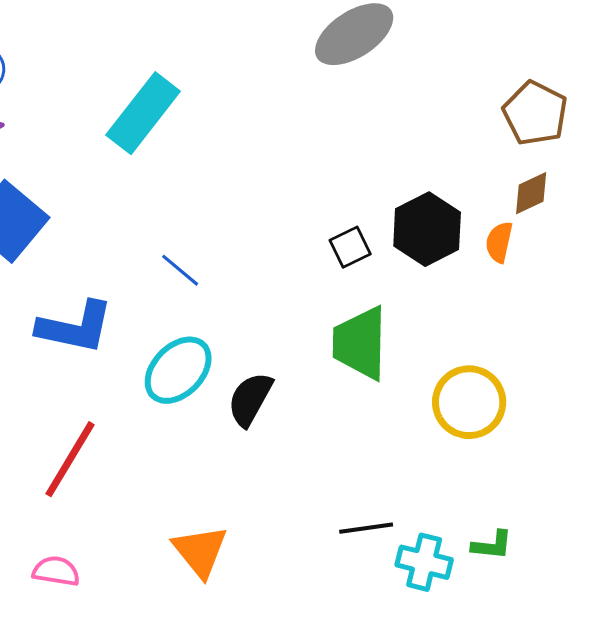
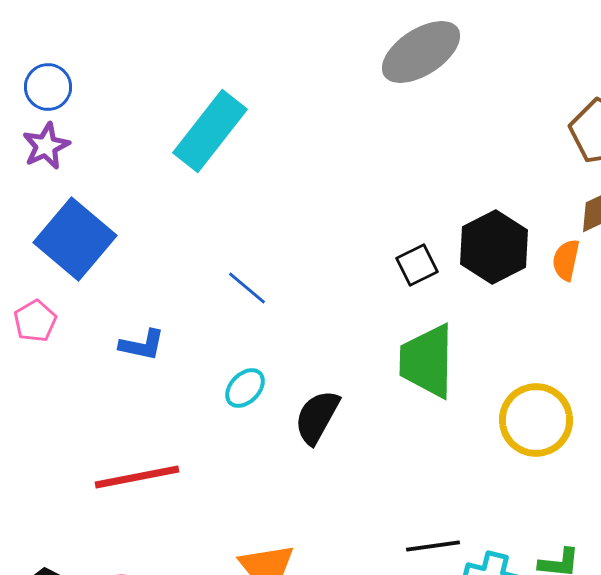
blue L-shape: (75, 327) -> (142, 345), size x0.6
cyan ellipse: (178, 370) -> (245, 388), size x0.6
red line: (70, 459) -> (137, 477), turned 48

